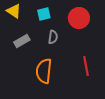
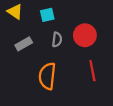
red circle: (79, 18) -> (85, 35), moved

